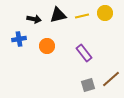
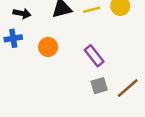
black arrow: (34, 19) -> (22, 13), moved
gray square: (88, 85) -> (99, 86), moved

